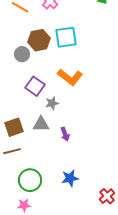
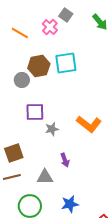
orange L-shape: (70, 77) -> (89, 124), moved
purple square: (35, 86) -> (35, 112), turned -36
gray triangle: (41, 124) -> (45, 177), moved

